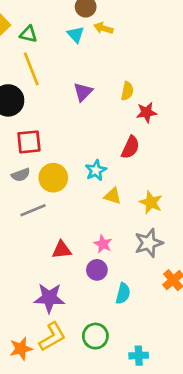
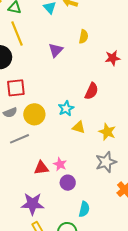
yellow semicircle: (127, 91) -> (84, 37), moved
red star: (146, 112) -> (113, 58), moved
pink star: (103, 244) -> (60, 164), moved
cyan semicircle: (123, 293) -> (84, 209), moved

